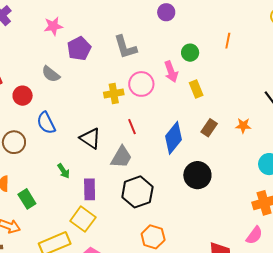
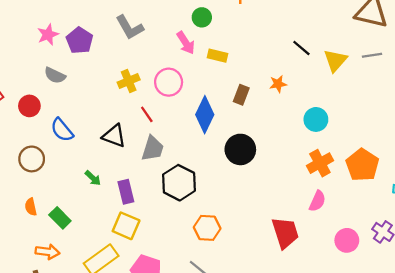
pink star: (53, 26) -> (48, 35), moved
pink circle: (141, 84) -> (169, 82), moved
yellow rectangle: (196, 89) -> (217, 56), turned -42
red line: (132, 127) -> (147, 114), moved

